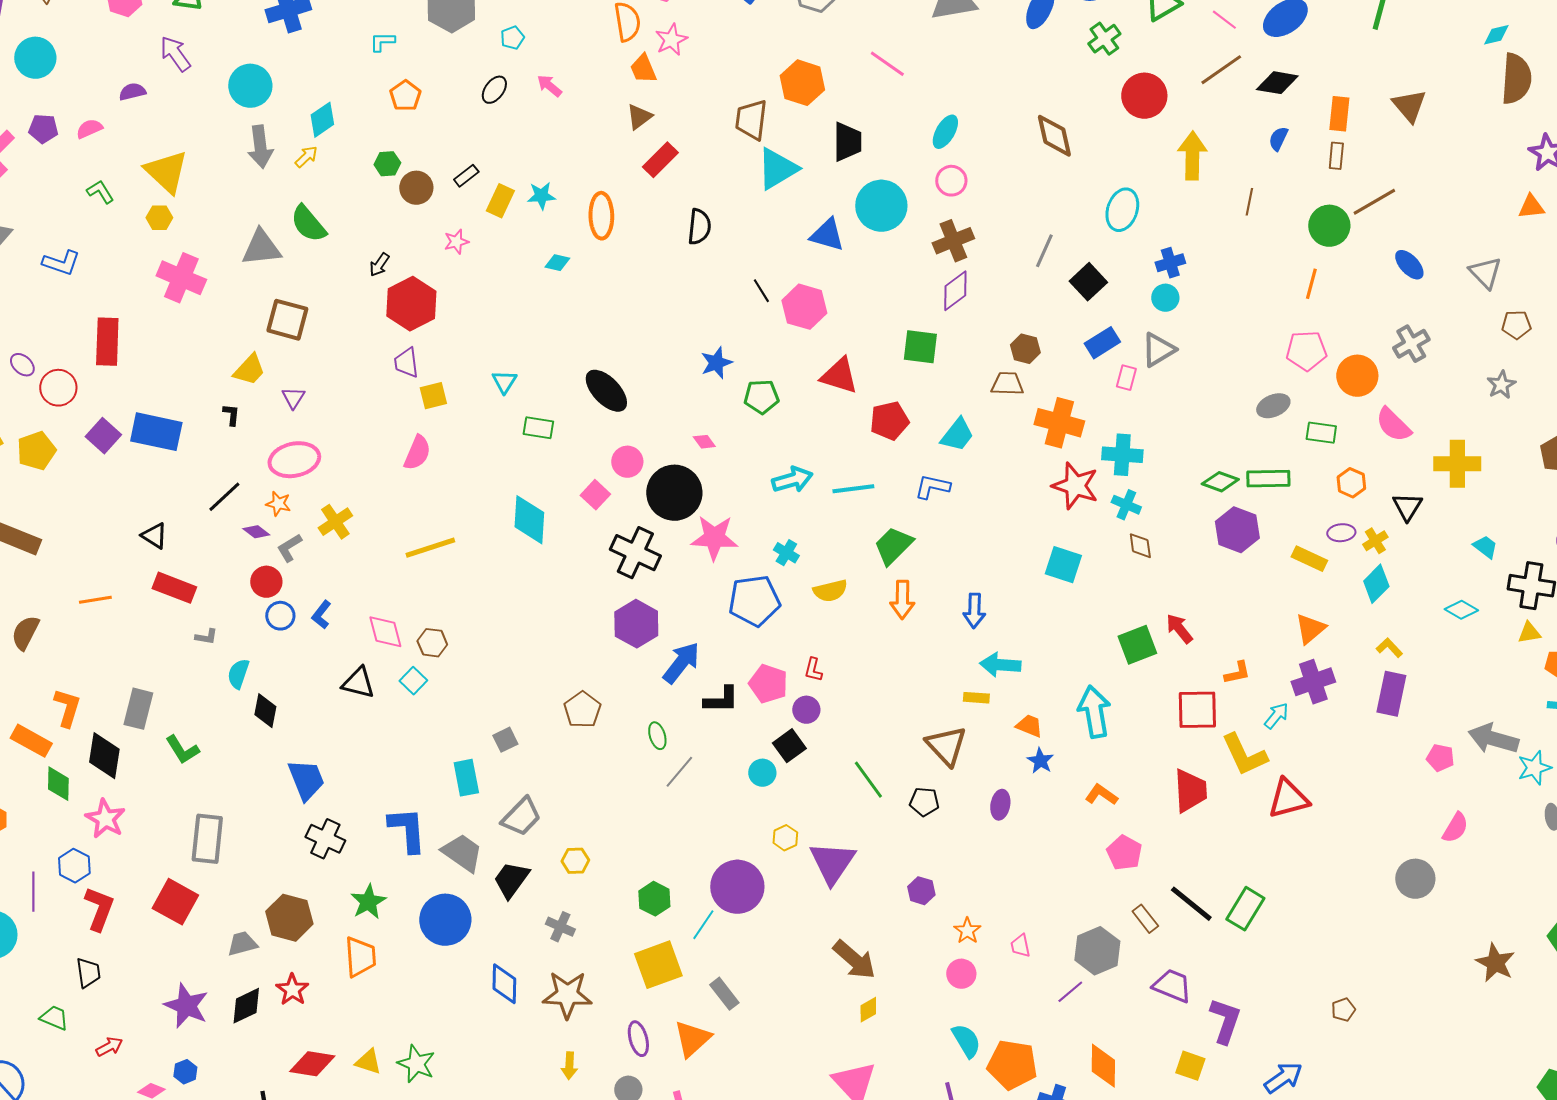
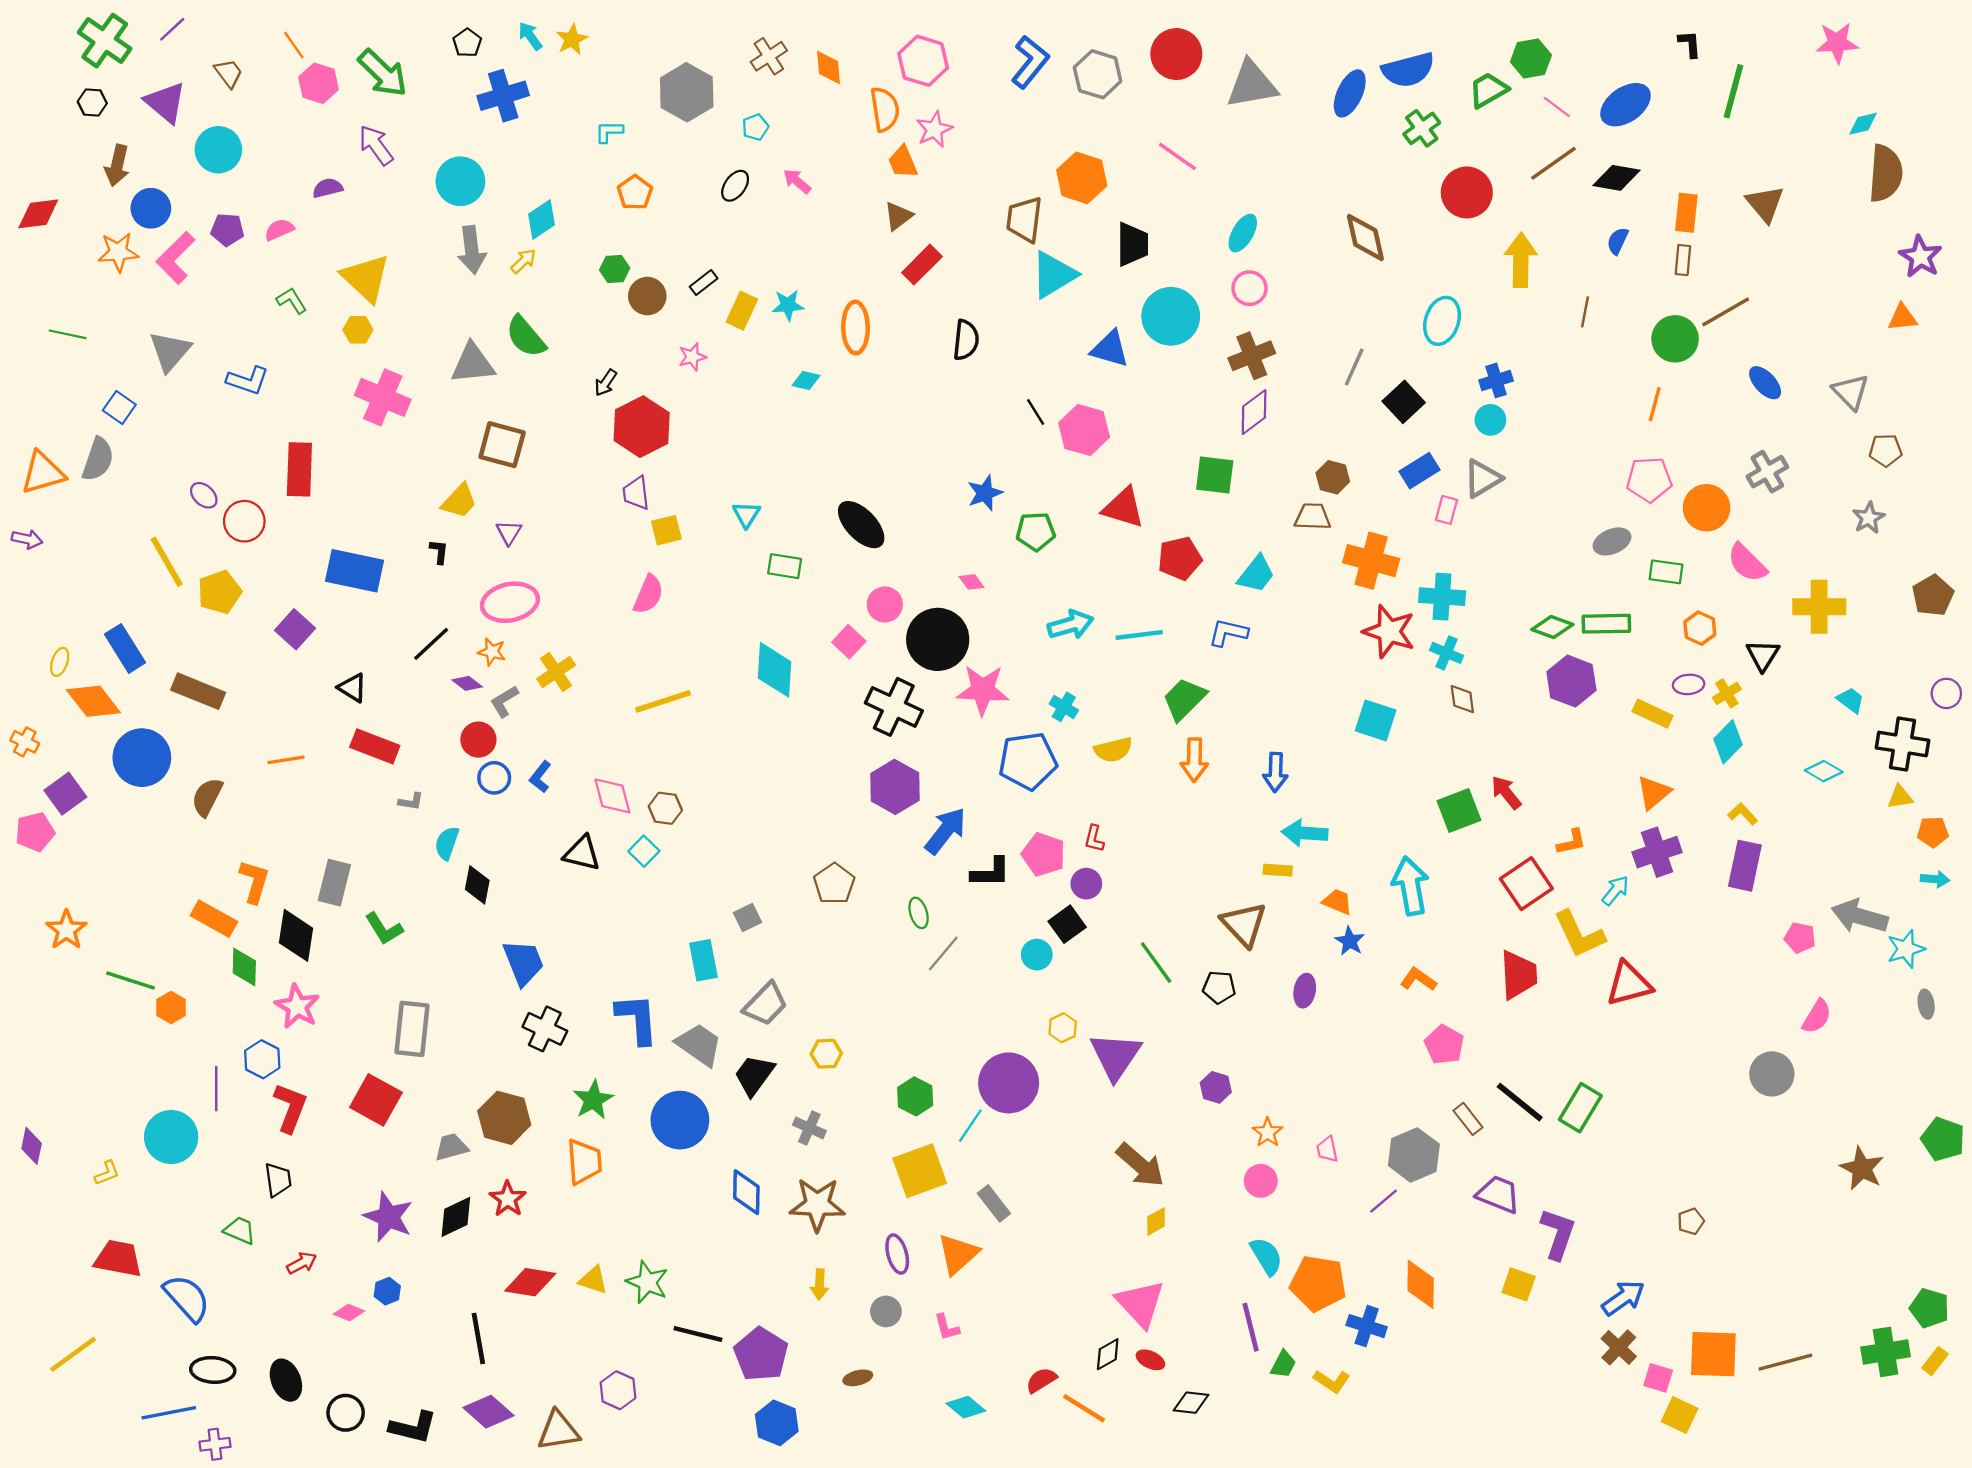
purple square: (103, 436) -> (295, 629), moved
red square: (1197, 710) -> (1526, 884), turned -33

